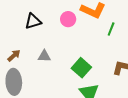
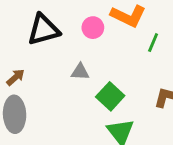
black triangle: (33, 21) -> (43, 30), size x1.4
gray triangle: (44, 56) -> (80, 72), moved

